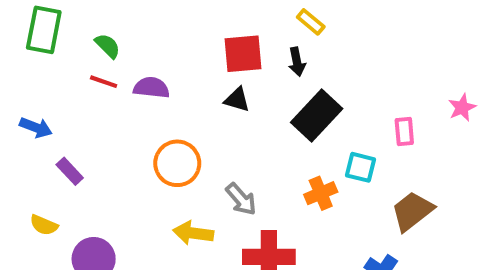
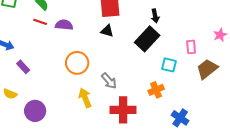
black arrow: (297, 62) -> (155, 16), moved
orange cross: (321, 193) -> (156, 90), moved
brown trapezoid: (412, 211) -> (207, 69), moved
yellow arrow: (193, 233) -> (85, 98), turned 60

